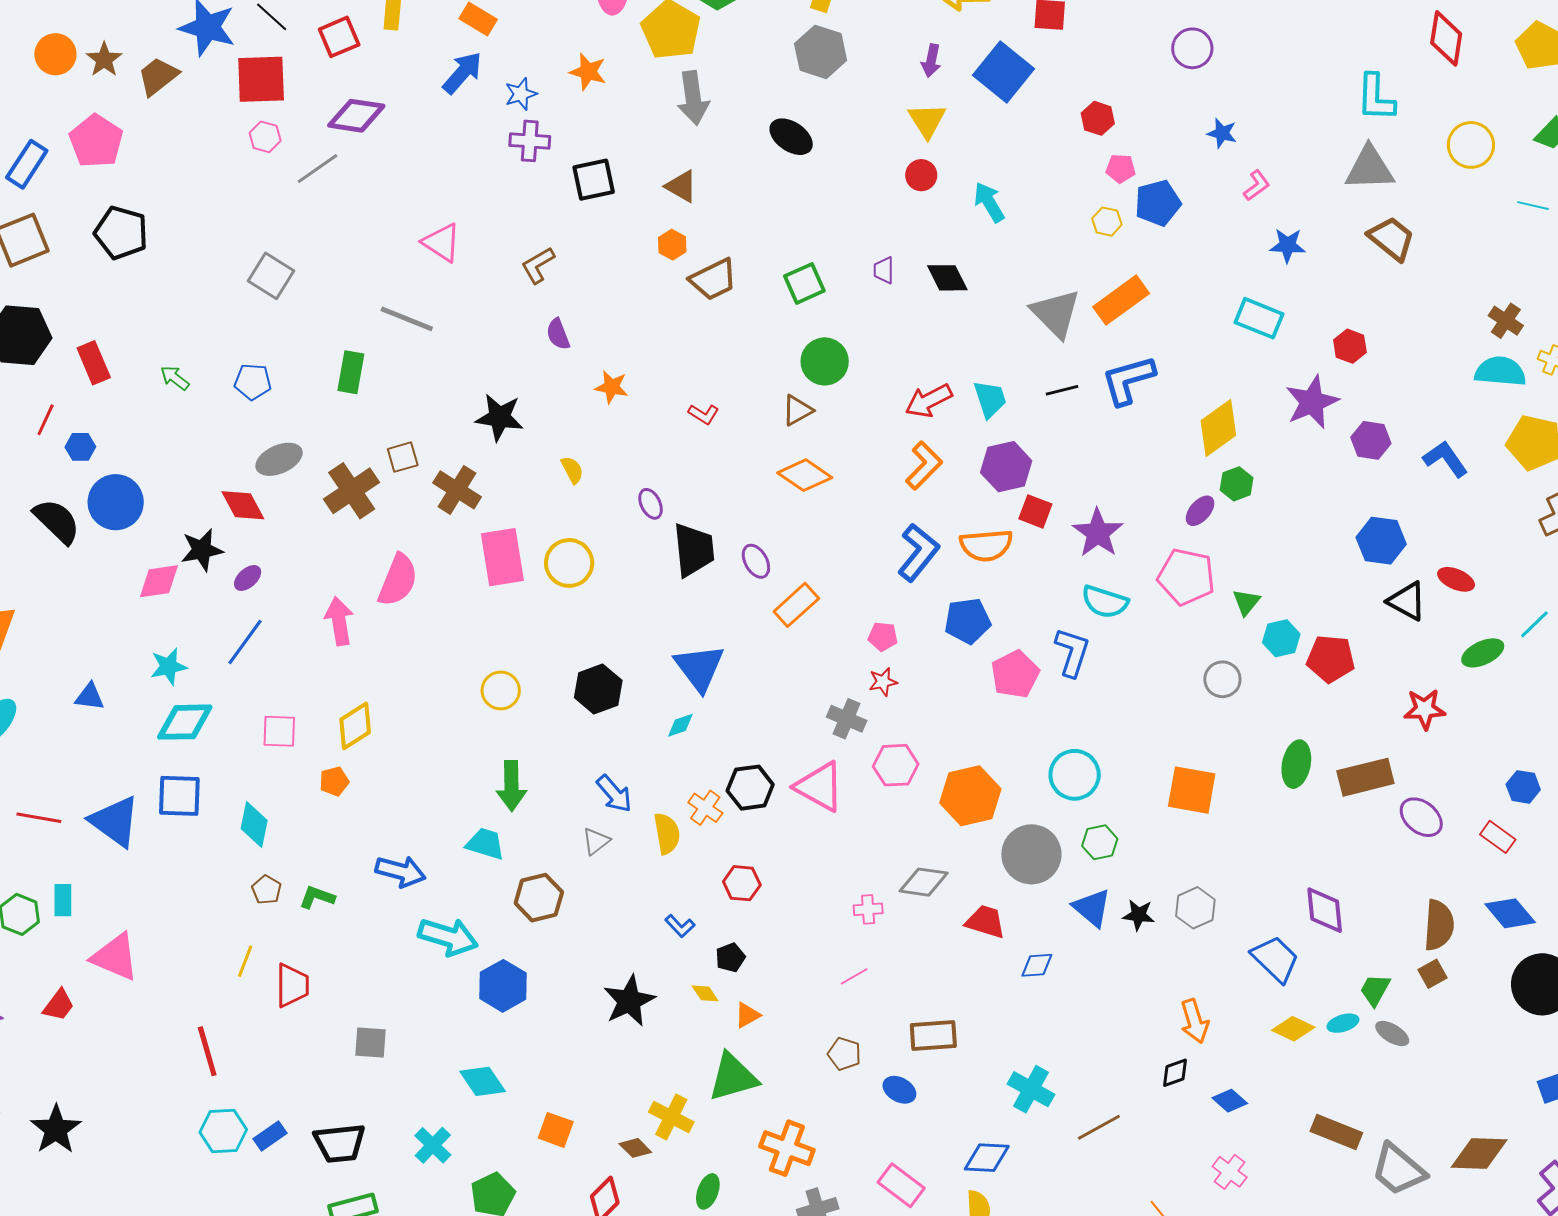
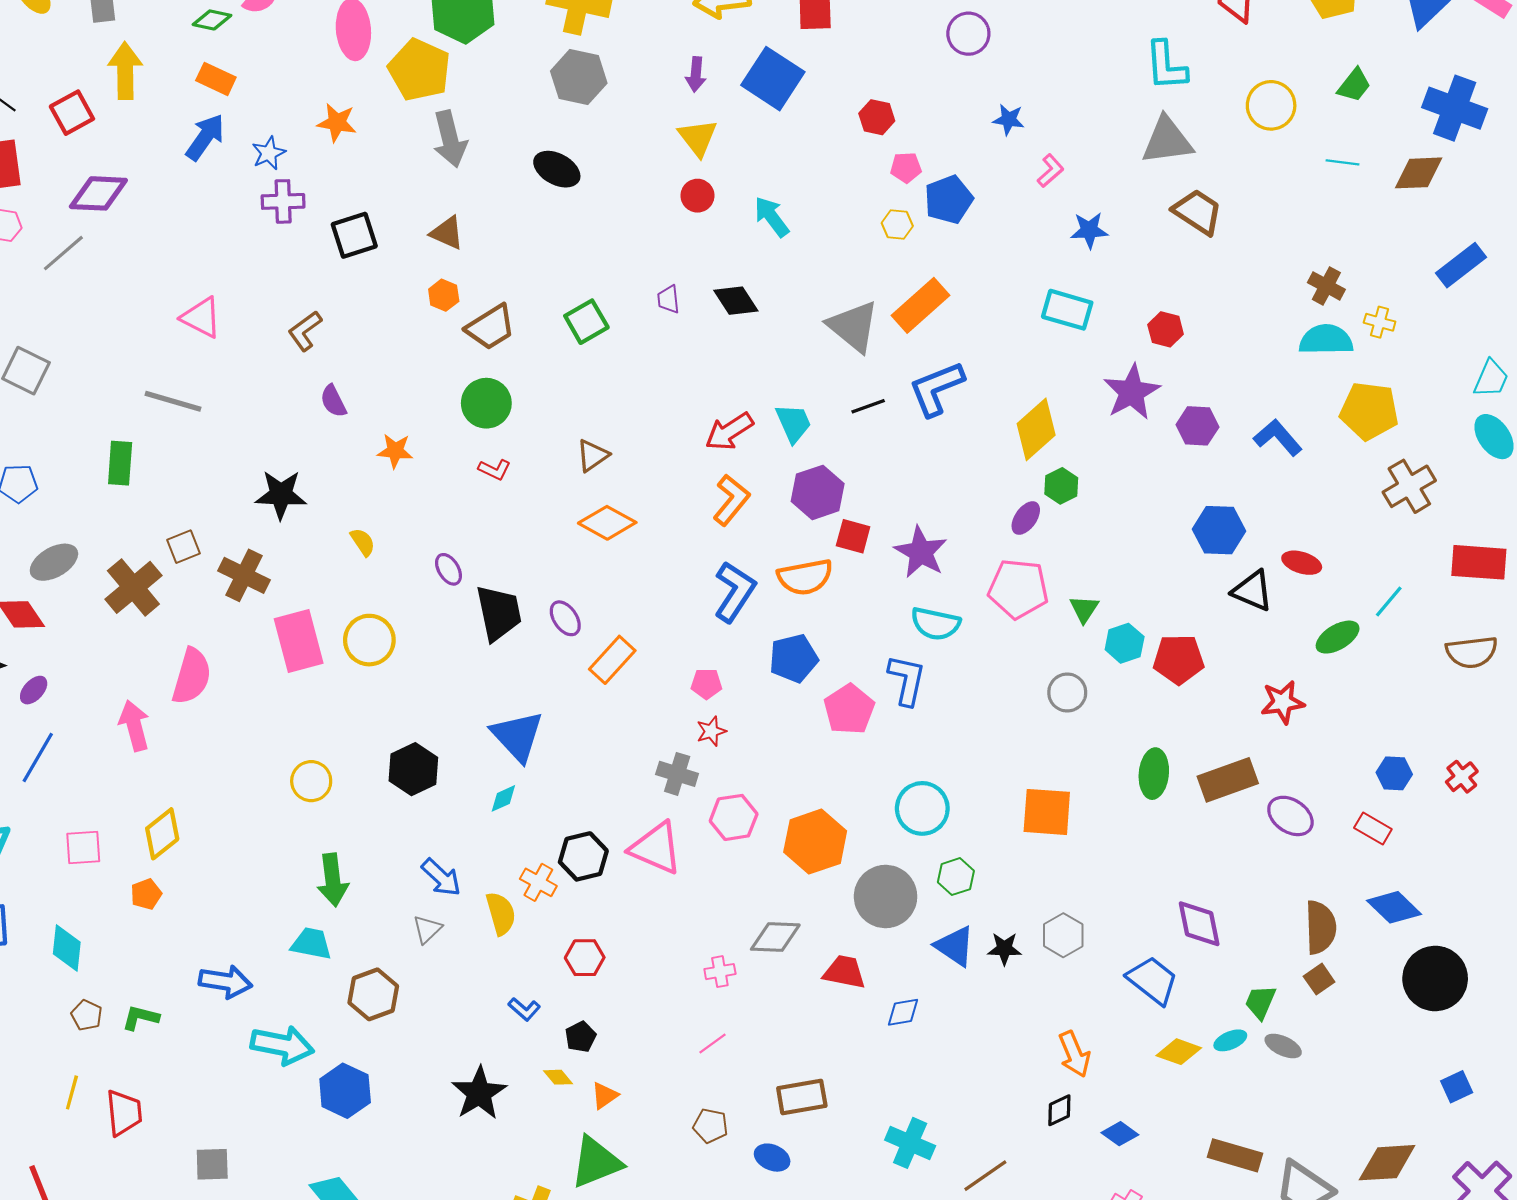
green circle: (825, 361) -> (486, 403), moved

